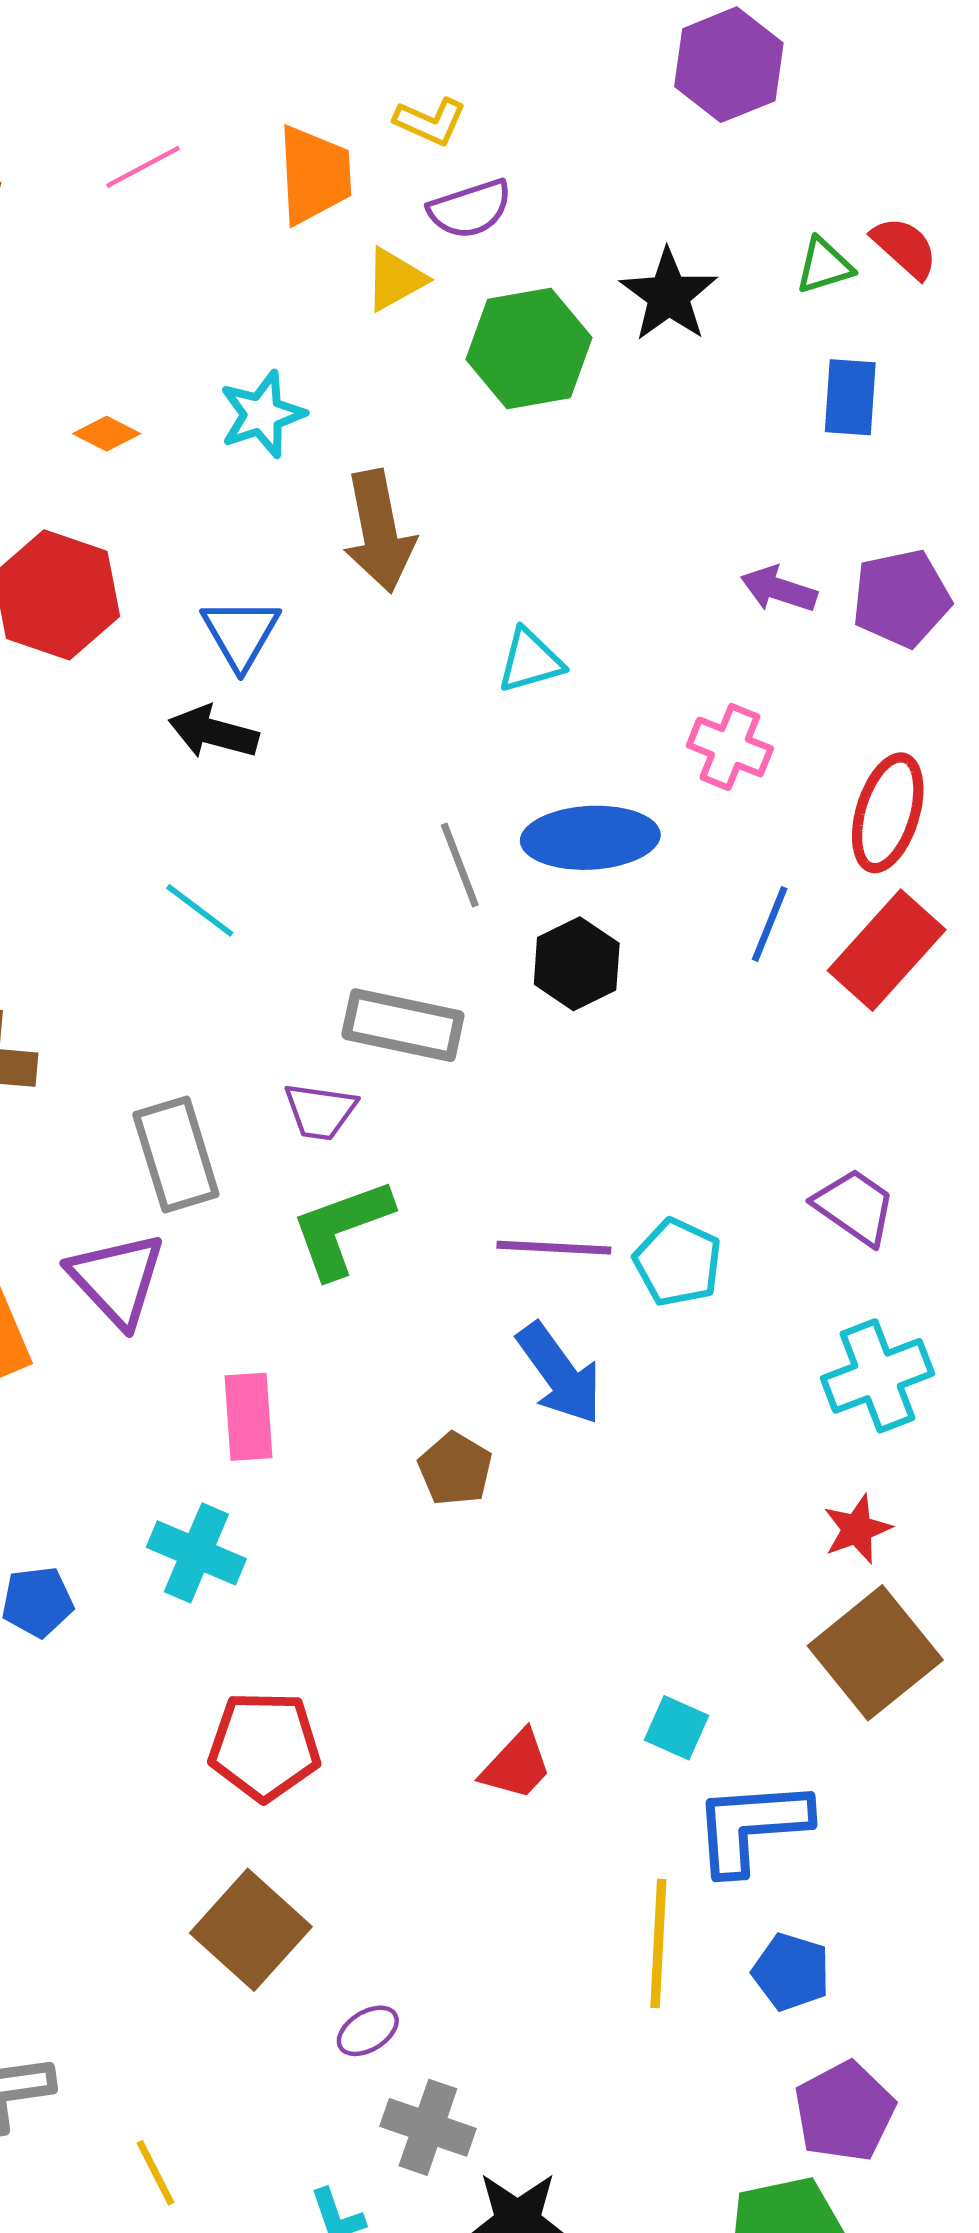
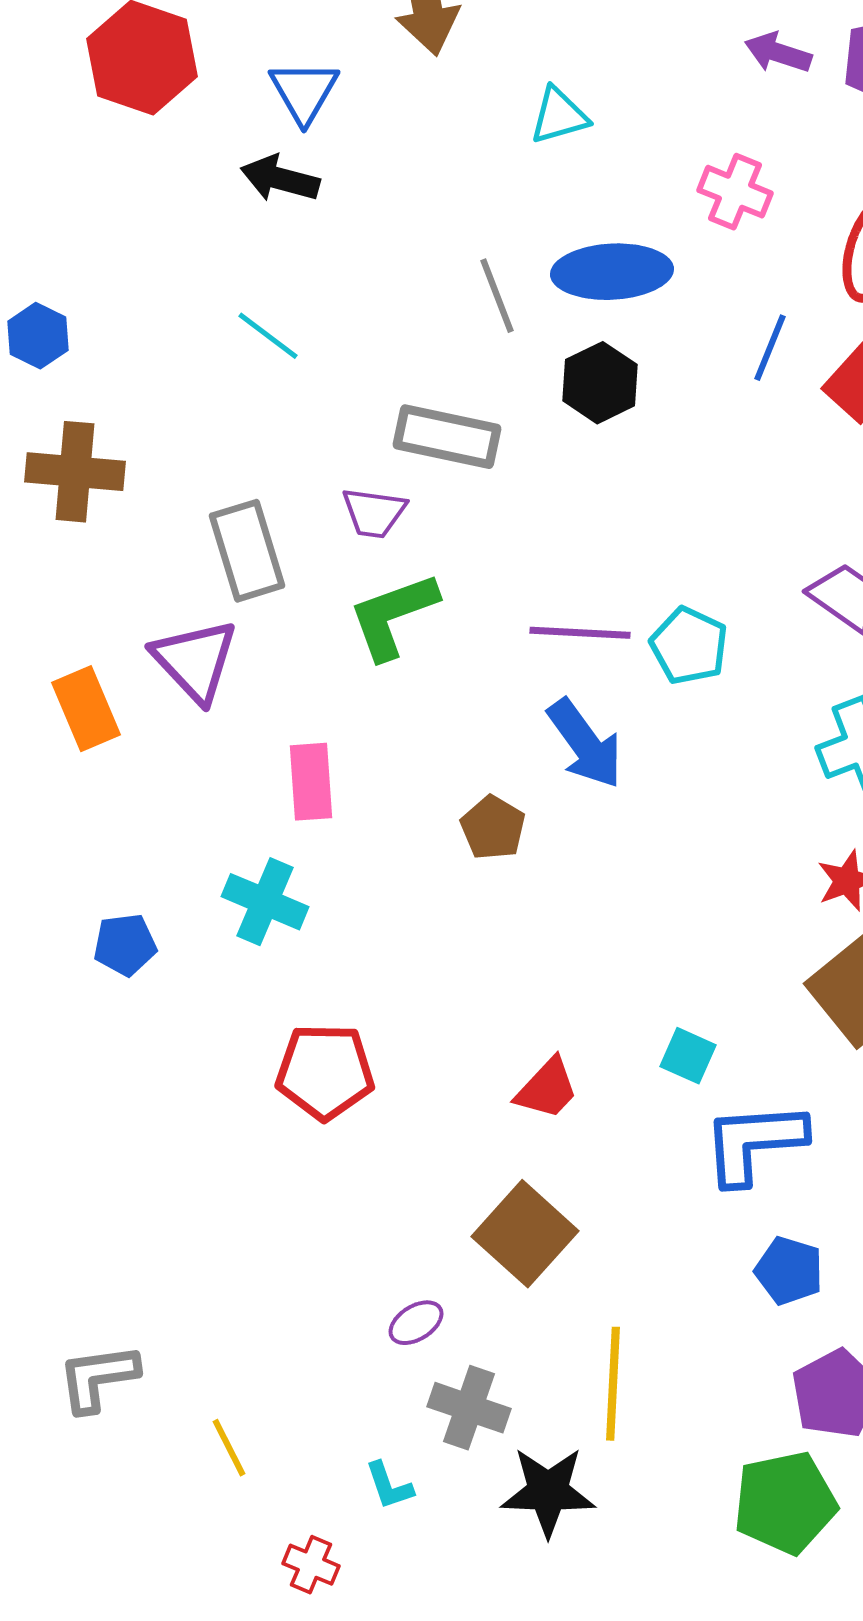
brown square: (251, 1930) -> (525, 1234), moved
yellow line: (658, 1943) -> (613, 1384), moved

